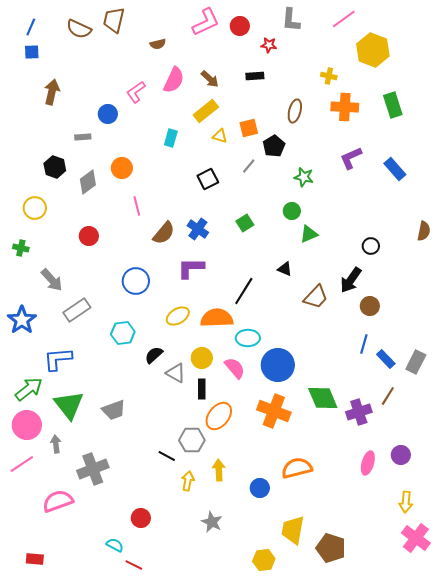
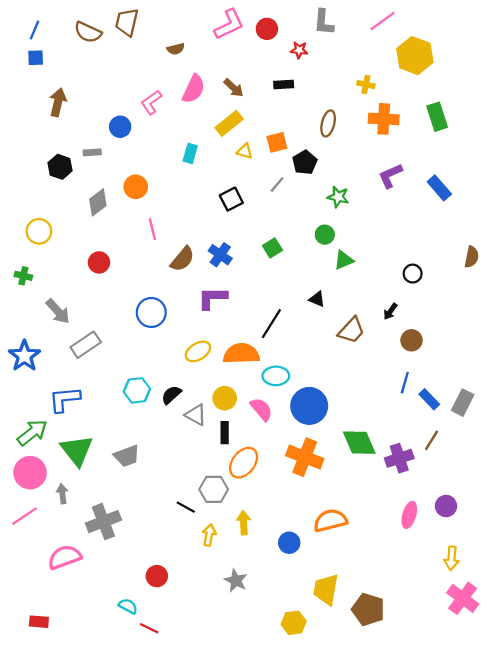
black hexagon: (55, 167) -> (60, 167), moved
black arrow: (351, 280) -> (390, 311), size x0.6
cyan hexagon: (123, 333) -> (137, 390), moved

